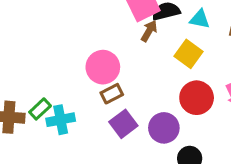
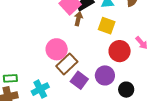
brown rectangle: (112, 94) -> (67, 64), size x1.5
green rectangle: (40, 109) -> (10, 78), moved, turned 56

